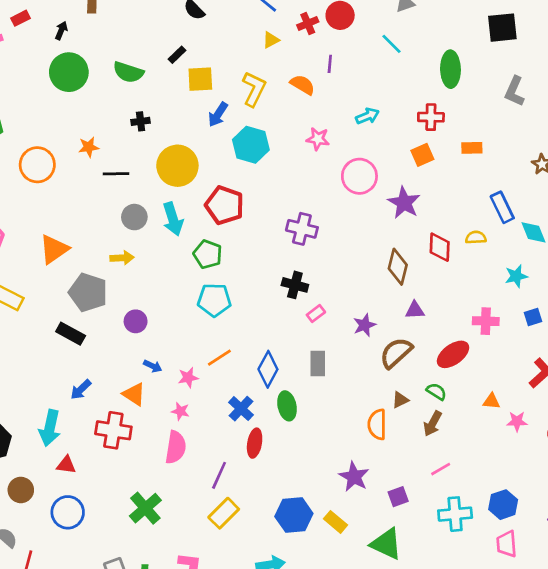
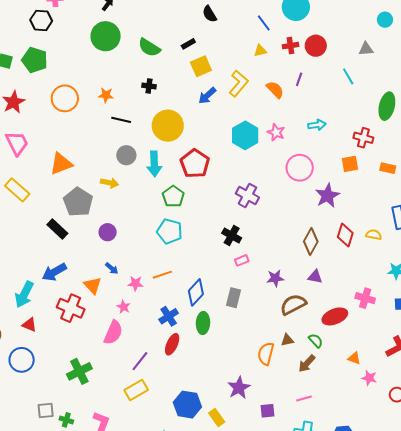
yellow square: (200, 79) -> (201, 66), turned -35
cyan hexagon: (251, 145) -> (245, 135), moved
blue arrow: (81, 390) -> (54, 272), size x1.4

